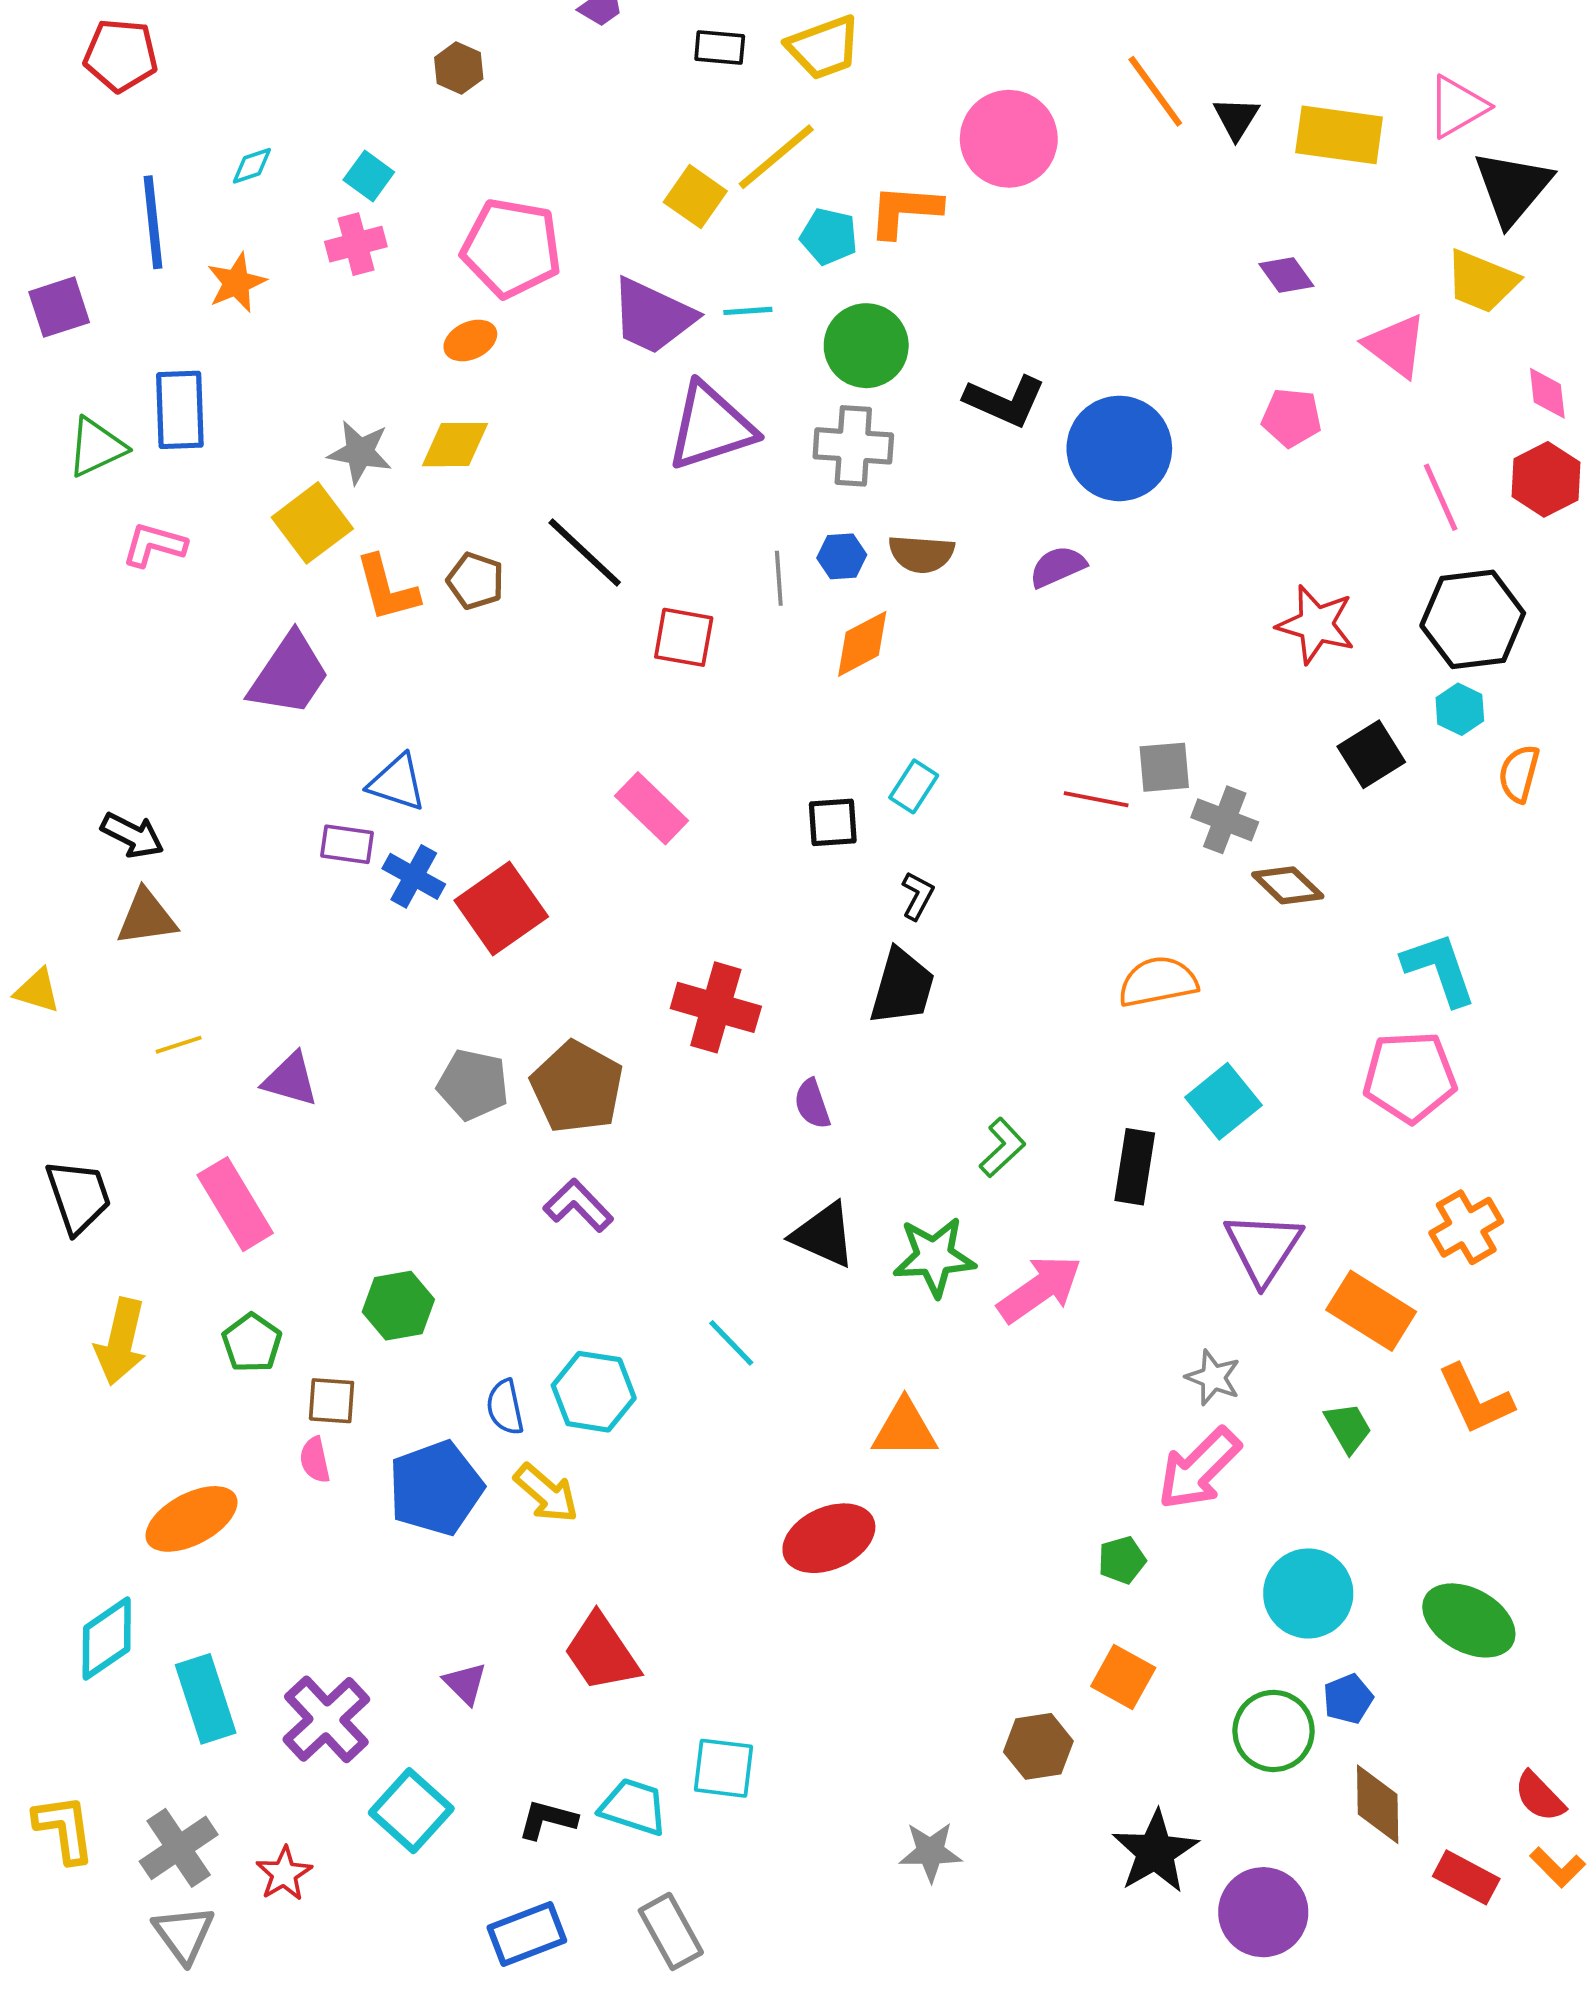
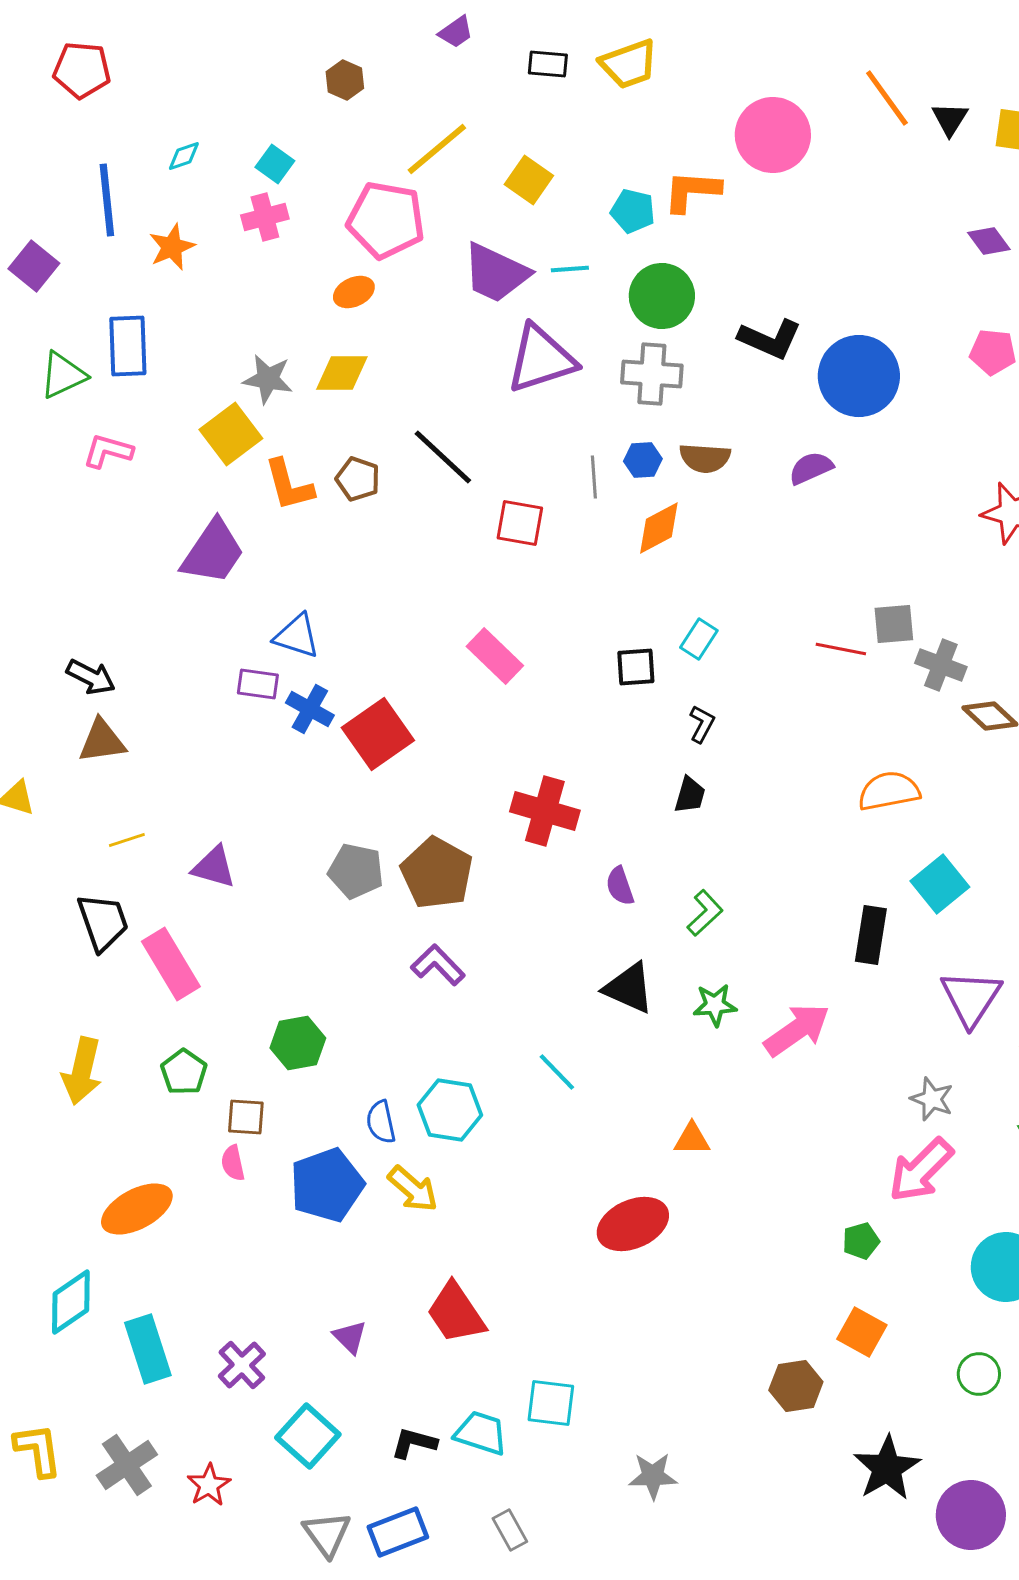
yellow line: (776, 157) -> (437, 149), moved
purple square: (59, 307) -> (34, 266), turned -33
black trapezoid: (902, 987) -> (690, 795), size x0.6
green L-shape: (1002, 1148) -> (705, 913), moved
black trapezoid: (78, 1196) -> (103, 922), moved
green star: (934, 1257) -> (715, 1005), size x0.7
orange triangle: (905, 1429) -> (692, 1139), size x0.7
purple cross: (326, 1719) -> (242, 1365), size x0.7
green circle: (1274, 1731) -> (979, 1374), size x0.7
gray star: (930, 1852) -> (653, 1476), moved
gray rectangle: (671, 1931) -> (510, 1530), size x0.7
gray triangle: (184, 1934) -> (327, 1534), moved

